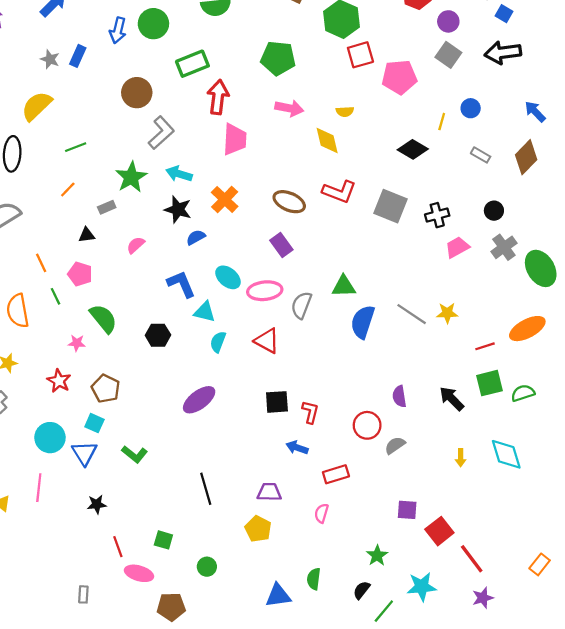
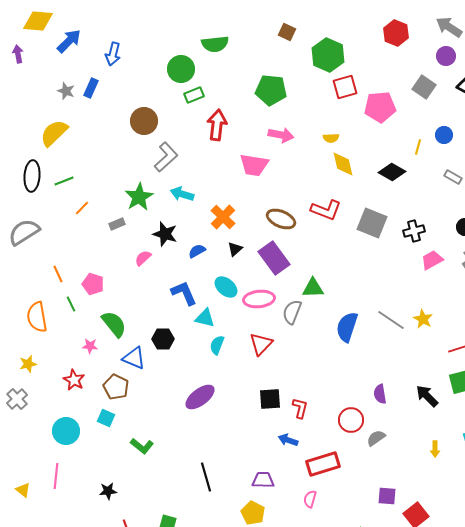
purple circle: (448, 21) -> (446, 56), moved
green circle: (153, 24) -> (181, 69), moved
blue arrow: (118, 30) -> (113, 54), moved
green rectangle: (192, 64) -> (194, 95), size x0.7
pink trapezoid: (235, 139) -> (254, 165), moved, turned 96
yellow diamond: (327, 140) -> (343, 164), moved
green line: (76, 147) -> (64, 181), moved
black star: (178, 209) -> (165, 234), moved
black triangle: (87, 235) -> (235, 249), moved, turned -35
purple rectangle: (281, 245) -> (274, 258), size x1.5
green triangle: (344, 286) -> (313, 288), moved
yellow star: (447, 313) -> (423, 319), turned 30
red triangle: (267, 341) -> (261, 344), turned 45
blue triangle: (84, 453) -> (134, 358), moved, turned -35
red rectangle: (336, 474) -> (323, 464), size x1.4

